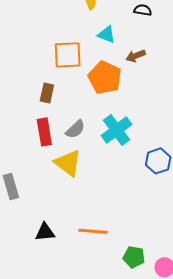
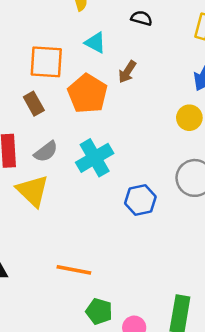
brown arrow: (136, 56) -> (127, 72), turned -42
brown rectangle: (47, 93) -> (34, 104), moved, turned -48
orange line: (93, 231) -> (74, 270), moved

